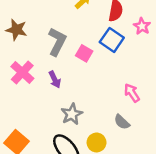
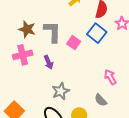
brown star: (16, 30) -> (27, 29), moved
gray L-shape: (57, 42) -> (52, 32), turned -30
pink cross: (22, 72) -> (23, 55), turned 30

